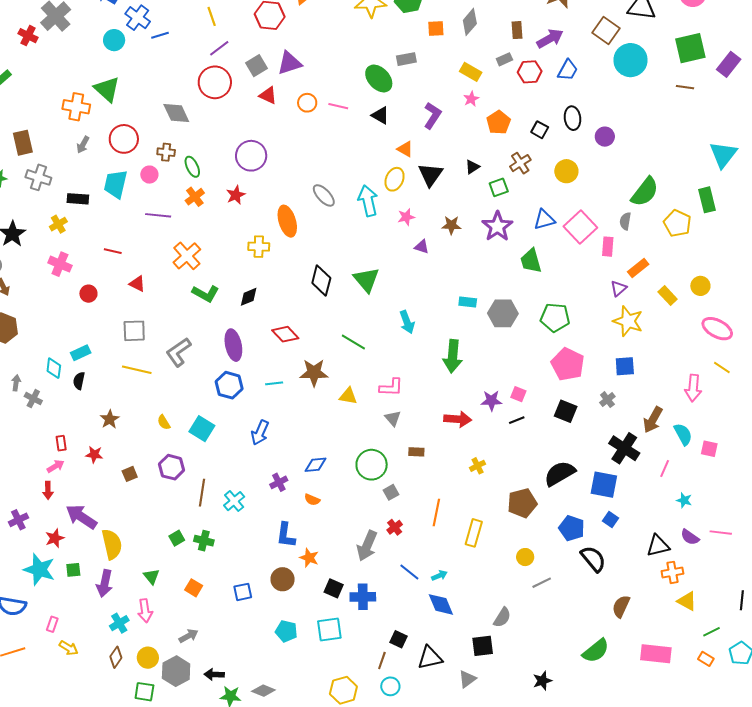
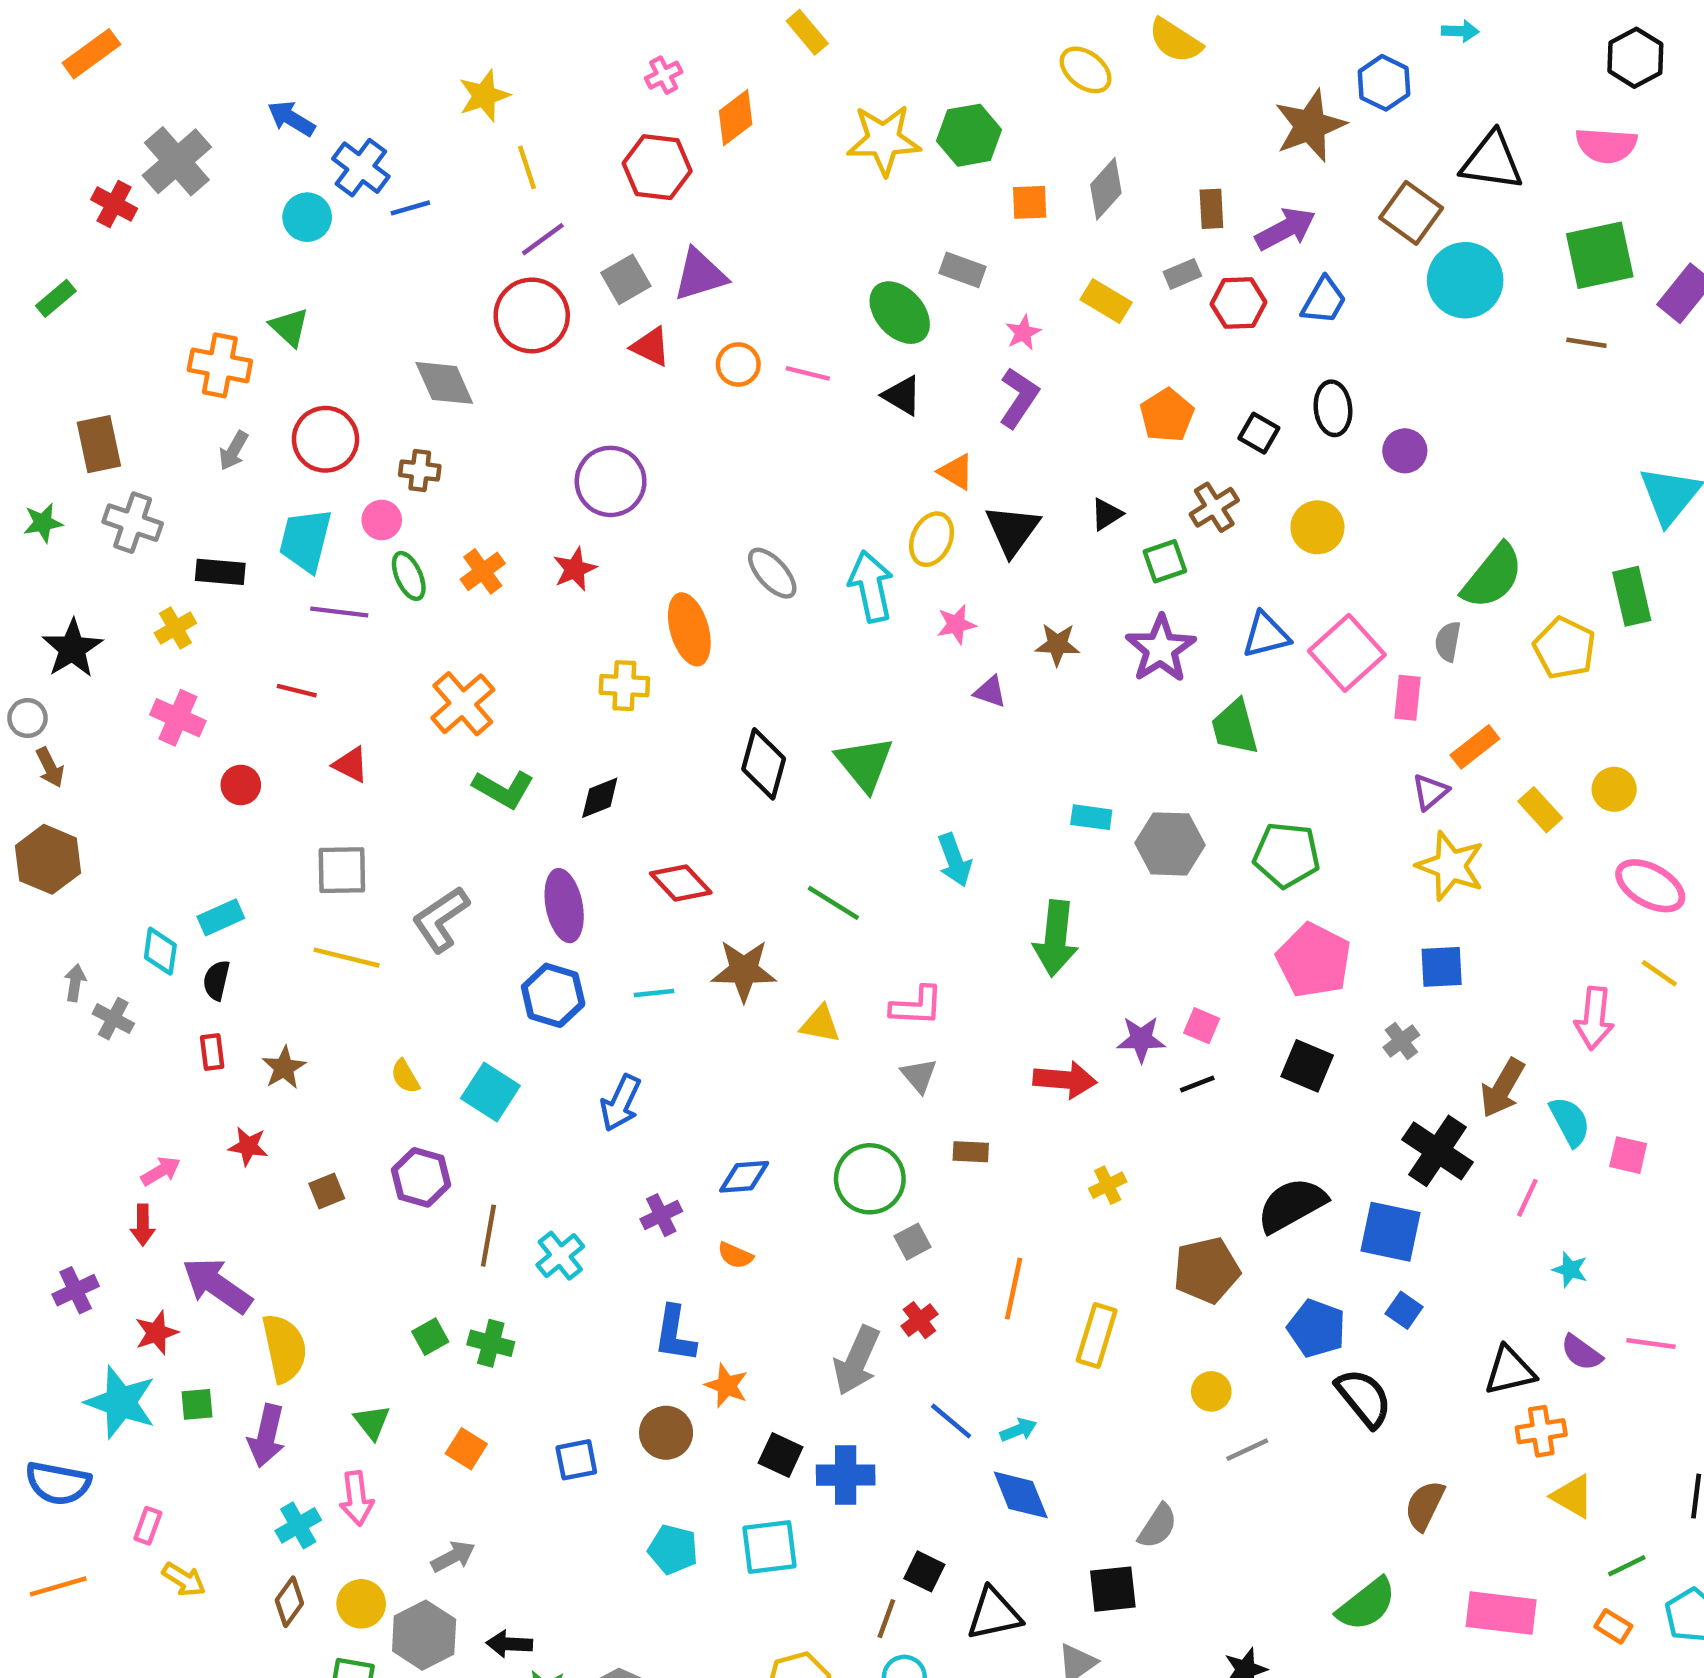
gray rectangle: (406, 59) -> (962, 270), turned 30
green triangle: (107, 89) -> (289, 327), size x0.7
pink star: (471, 99) -> (1023, 333), moved
green ellipse: (192, 167) -> (409, 576), moved
purple line: (158, 215) -> (339, 612), moved
red rectangle: (61, 443) -> (212, 1052), moved

